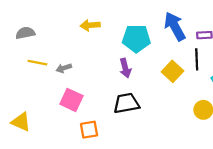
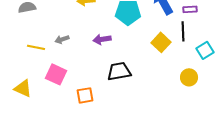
yellow line: (37, 63) -> (36, 47), moved
purple arrow: (125, 68) -> (102, 39), moved, turned 96
pink square: (71, 100) -> (56, 74), moved

